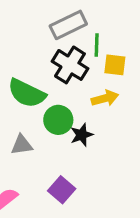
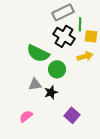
black star: (82, 135) -> (51, 92), moved
purple square: (62, 190) -> (72, 115), moved

